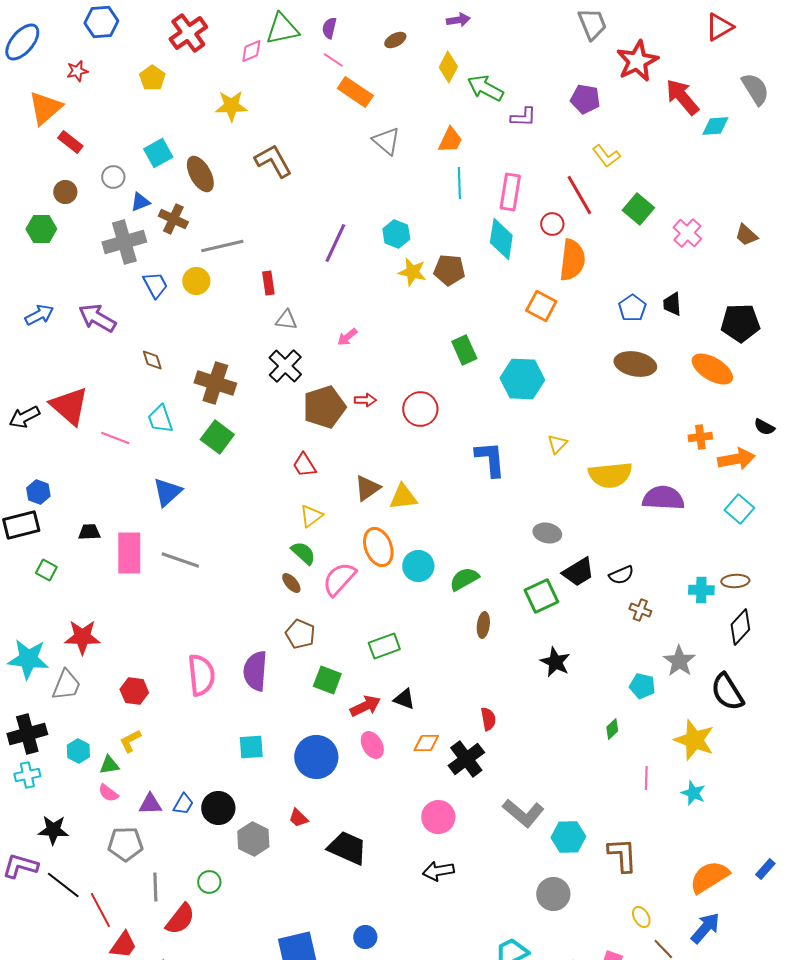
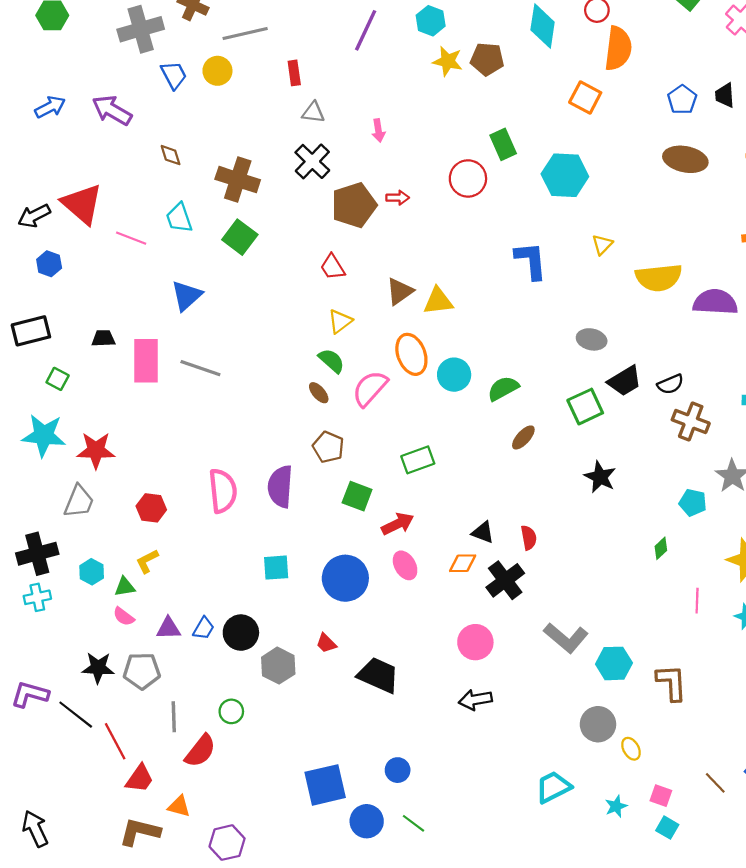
pink arrow: (347, 337) -> (378, 131), turned -60
red circle: (420, 409) -> (468, 178), moved
blue hexagon: (38, 492) -> (49, 264), moved
brown cross: (640, 610) -> (691, 421), size x1.6
brown ellipse: (483, 625) -> (523, 437), turned 35
cyan star: (28, 659) -> (44, 435), moved
black triangle: (404, 699) -> (483, 532), moved
black star: (53, 830) -> (98, 668), moved
yellow ellipse: (641, 917) -> (631, 749), moved

